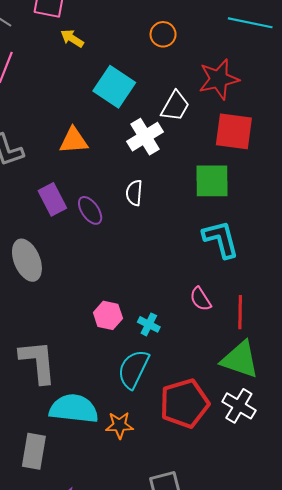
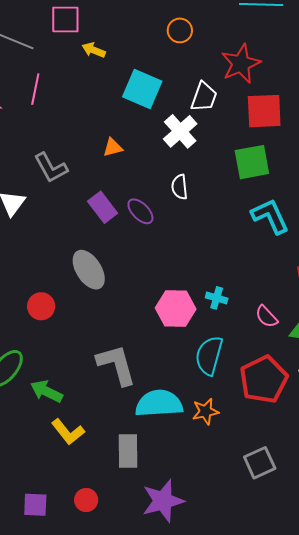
orange triangle: (74, 141) -> (113, 147), size x0.7
pink semicircle: (201, 299) -> (266, 317), moved
pink hexagon: (108, 315) -> (176, 308), size x1.4
cyan cross: (149, 324) -> (217, 298), moved

